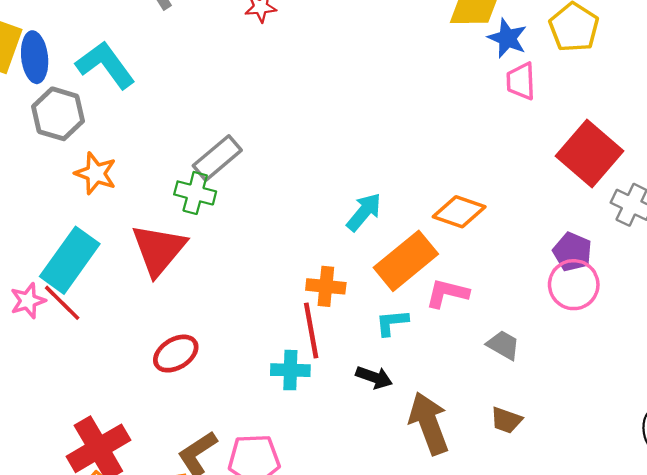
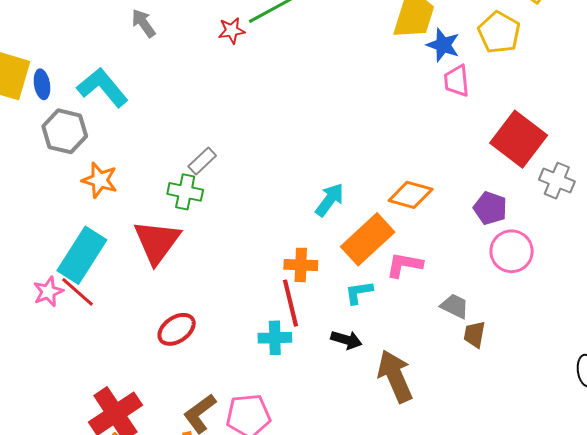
blue ellipse: (35, 57) -> (42, 84), size x0.7
gray rectangle: (217, 158) -> (202, 161), size x0.7
purple pentagon: (572, 252) -> (490, 208), moved
brown trapezoid: (506, 420) -> (474, 334), moved, turned 84

